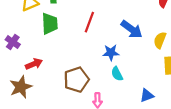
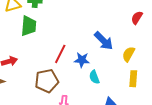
red line: (89, 22) -> (60, 54), moved
cyan semicircle: (117, 74) -> (94, 77), moved

